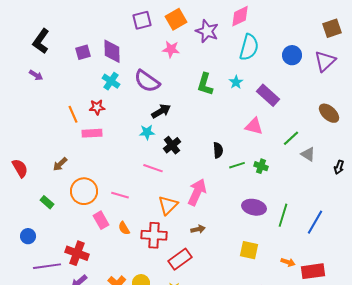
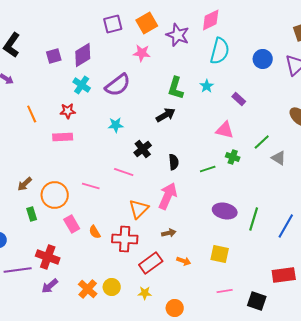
purple diamond: (112, 51) -> (83, 55), turned 60
purple semicircle: (147, 81) -> (118, 85), turned -72
purple rectangle: (268, 95) -> (239, 99), size x0.6
black arrow: (161, 111) -> (166, 115), moved
orange line: (73, 114) -> (32, 114), moved
cyan star: (147, 132) -> (116, 125), moved
black semicircle: (218, 150) -> (174, 162), moved
brown arrow: (60, 164) -> (25, 184), moved
green cross: (261, 166) -> (233, 157), moved
pink line: (120, 195) -> (91, 186), moved
green rectangle: (47, 202) -> (32, 214), moved, turned 32
orange arrow: (288, 262) -> (184, 261), moved

